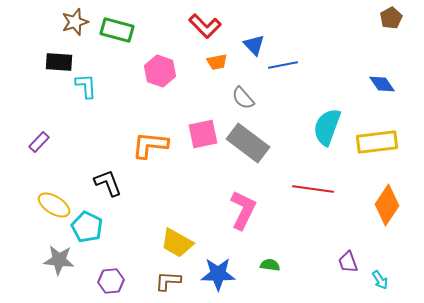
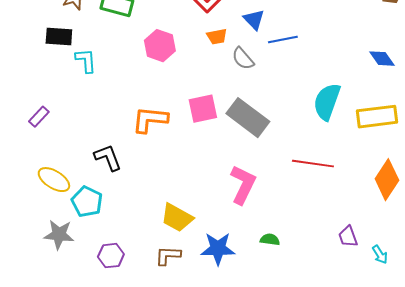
gray semicircle: (243, 98) -> (243, 59), moved

